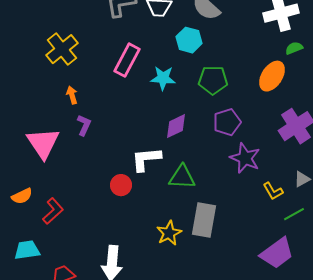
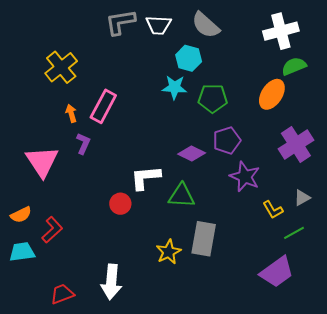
green semicircle: (294, 48) -> (294, 66), size x1.4
pink rectangle: (127, 60) -> (103, 106), moved
cyan star: (163, 78) -> (175, 87), moved
purple diamond: (176, 126) -> (192, 154), moved, turned 52
cyan trapezoid: (27, 250) -> (22, 252), moved

